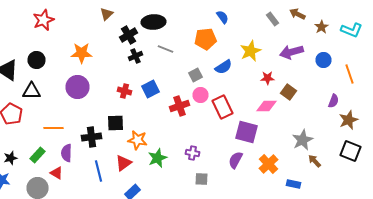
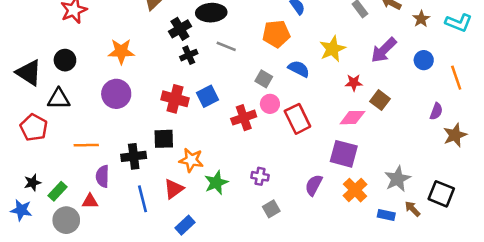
purple arrow: (292, 52) -> (384, 50), turned -30
blue semicircle: (224, 67) -> (299, 69), turned -120
gray square: (196, 75) -> (264, 79), turned -32
red cross: (124, 91) -> (175, 99), size x1.5
purple square: (246, 132) -> (344, 154), moved
gray star: (302, 140) -> (397, 179), moved
black square: (350, 151) -> (441, 194), moved
green rectangle: (38, 155) -> (57, 191), moved
brown arrow: (314, 161) -> (412, 209), moved
red triangle: (56, 173) -> (90, 201), turned -32
gray square: (202, 179) -> (271, 209), turned -32

